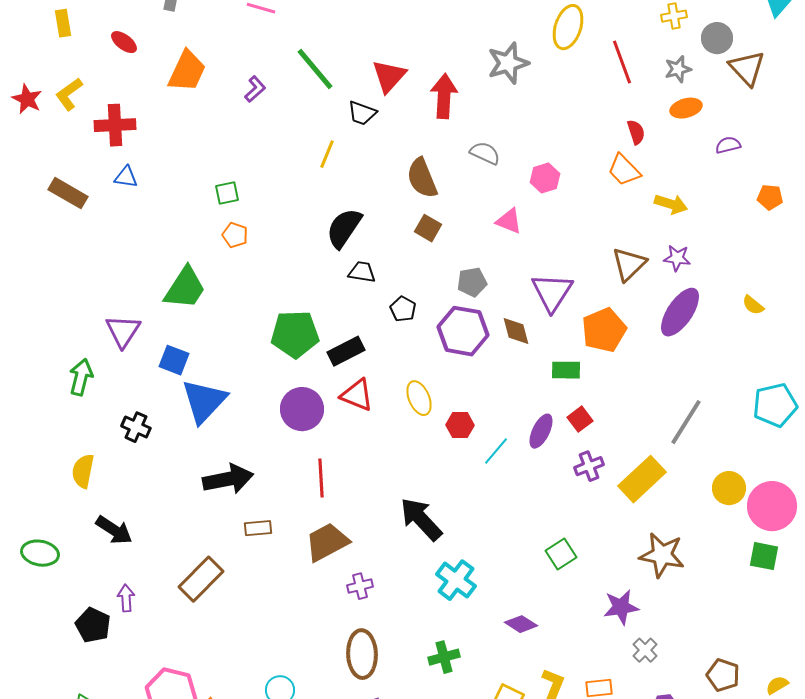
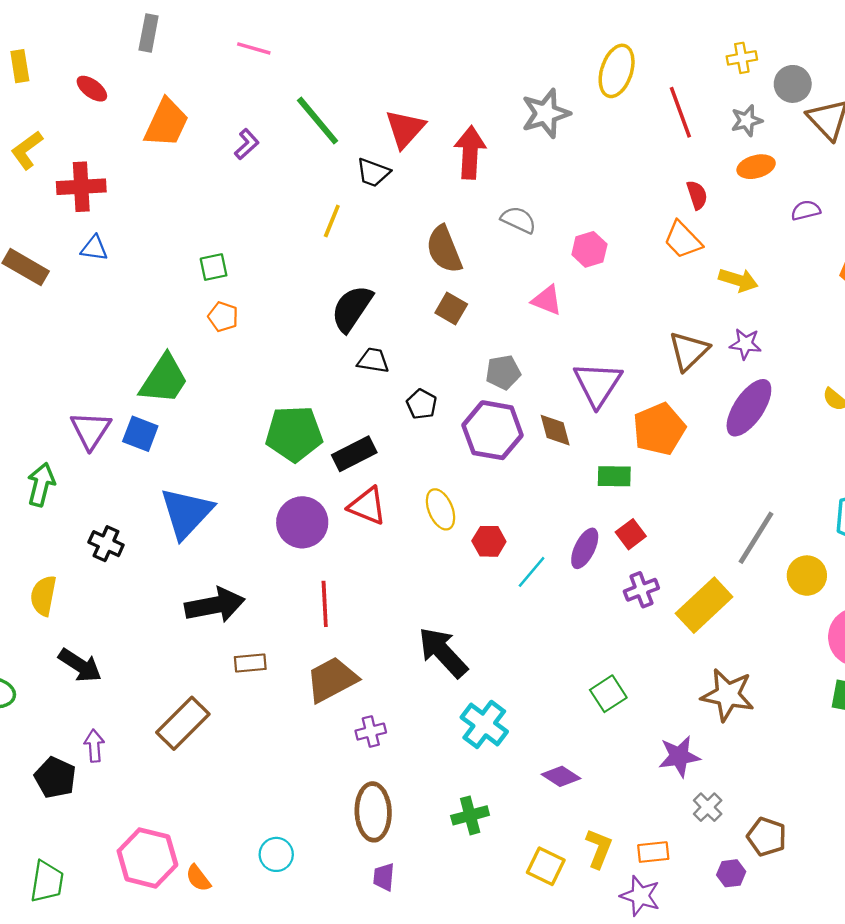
blue square: (174, 360) -> (140, 434), moved
yellow circle: (729, 488) -> (807, 576), moved
brown pentagon: (723, 675) -> (767, 837), moved

